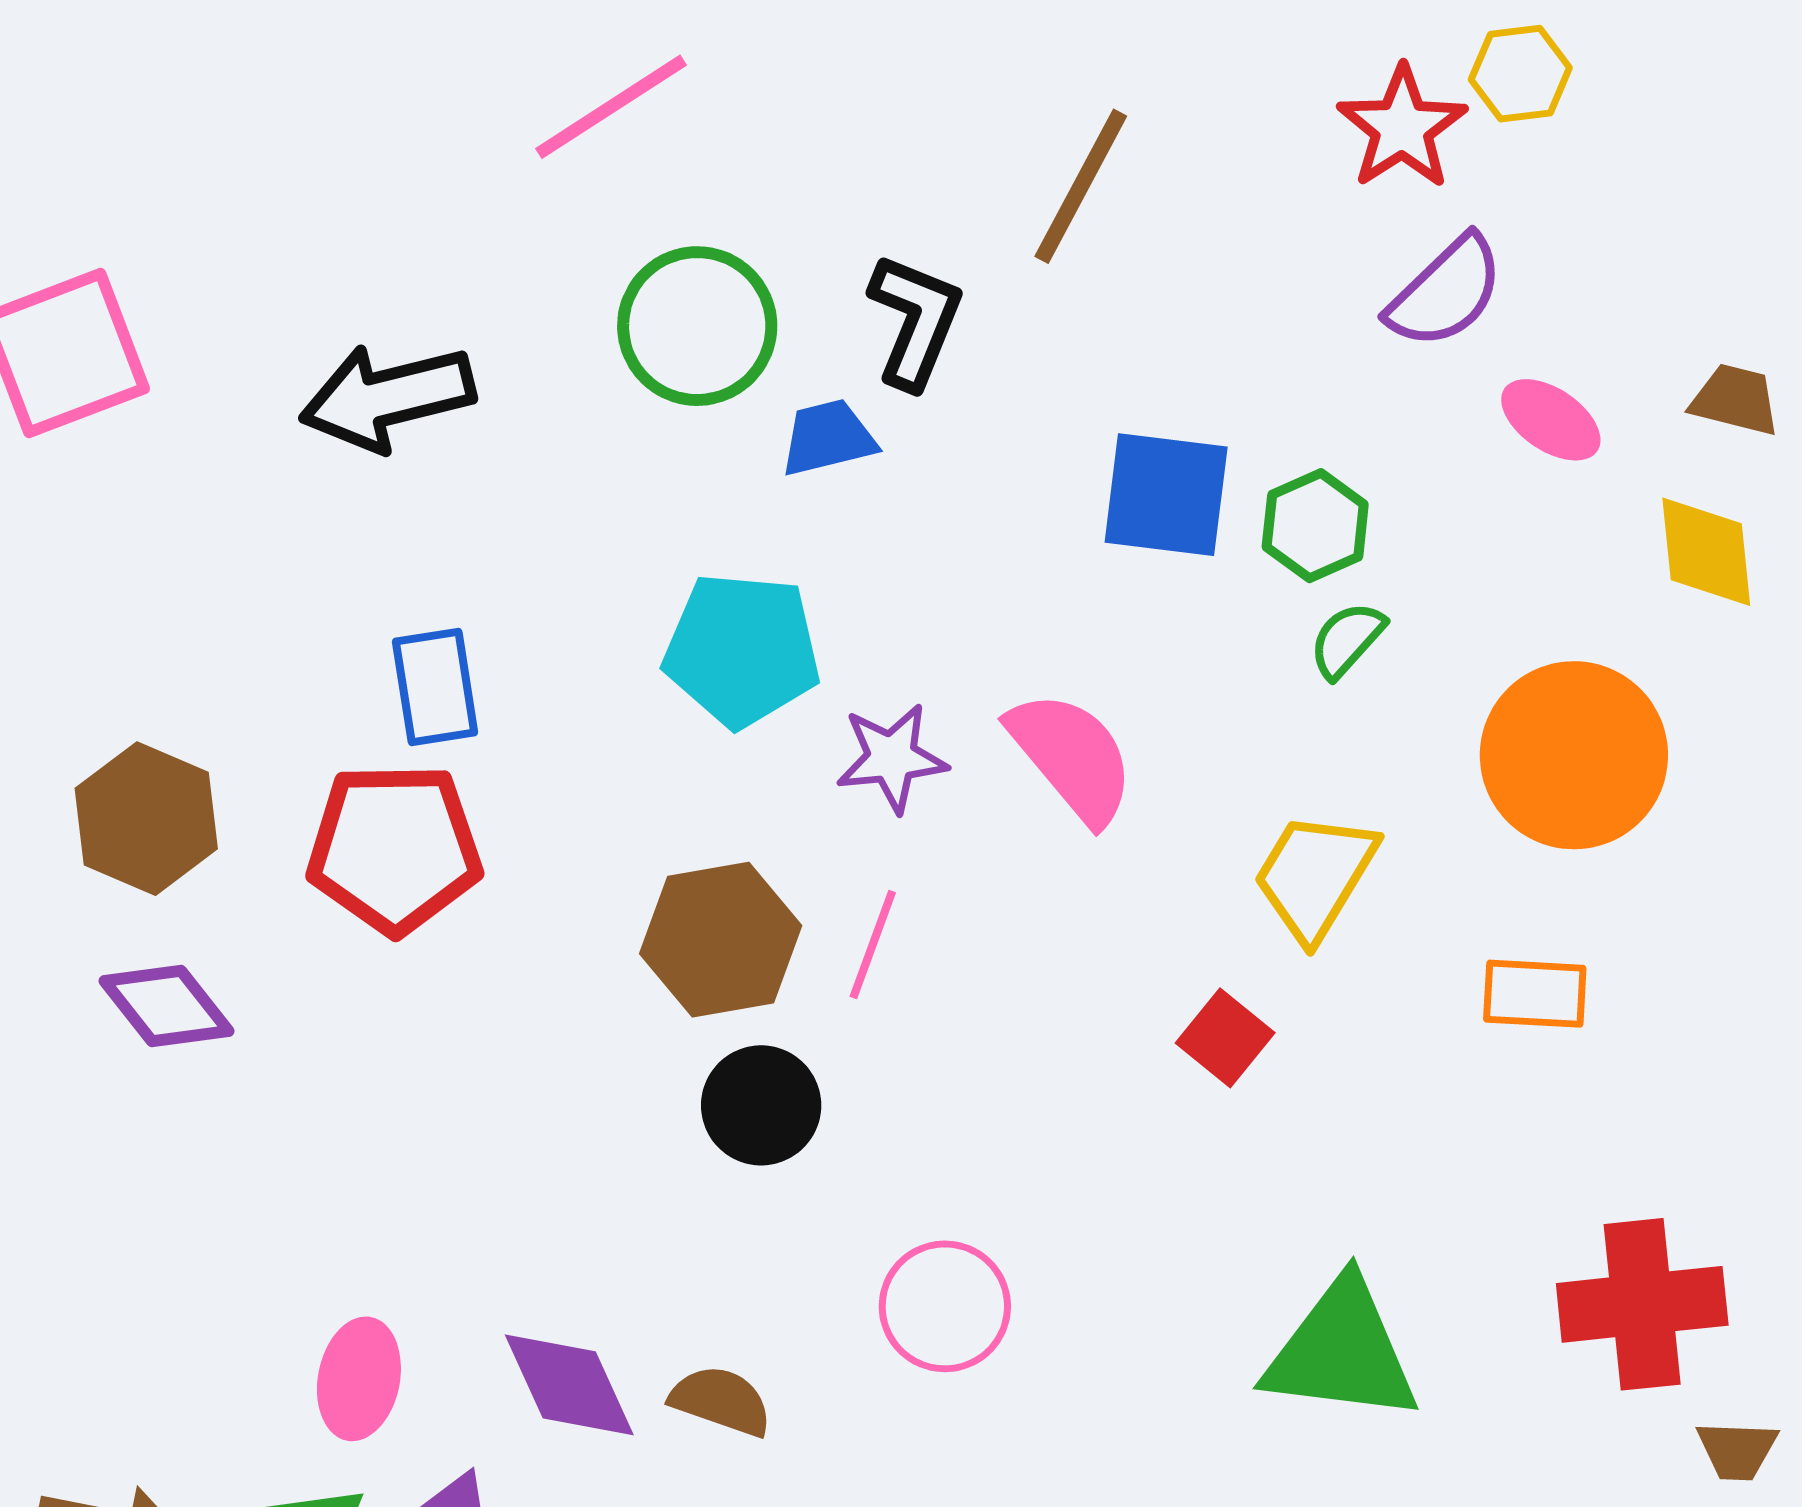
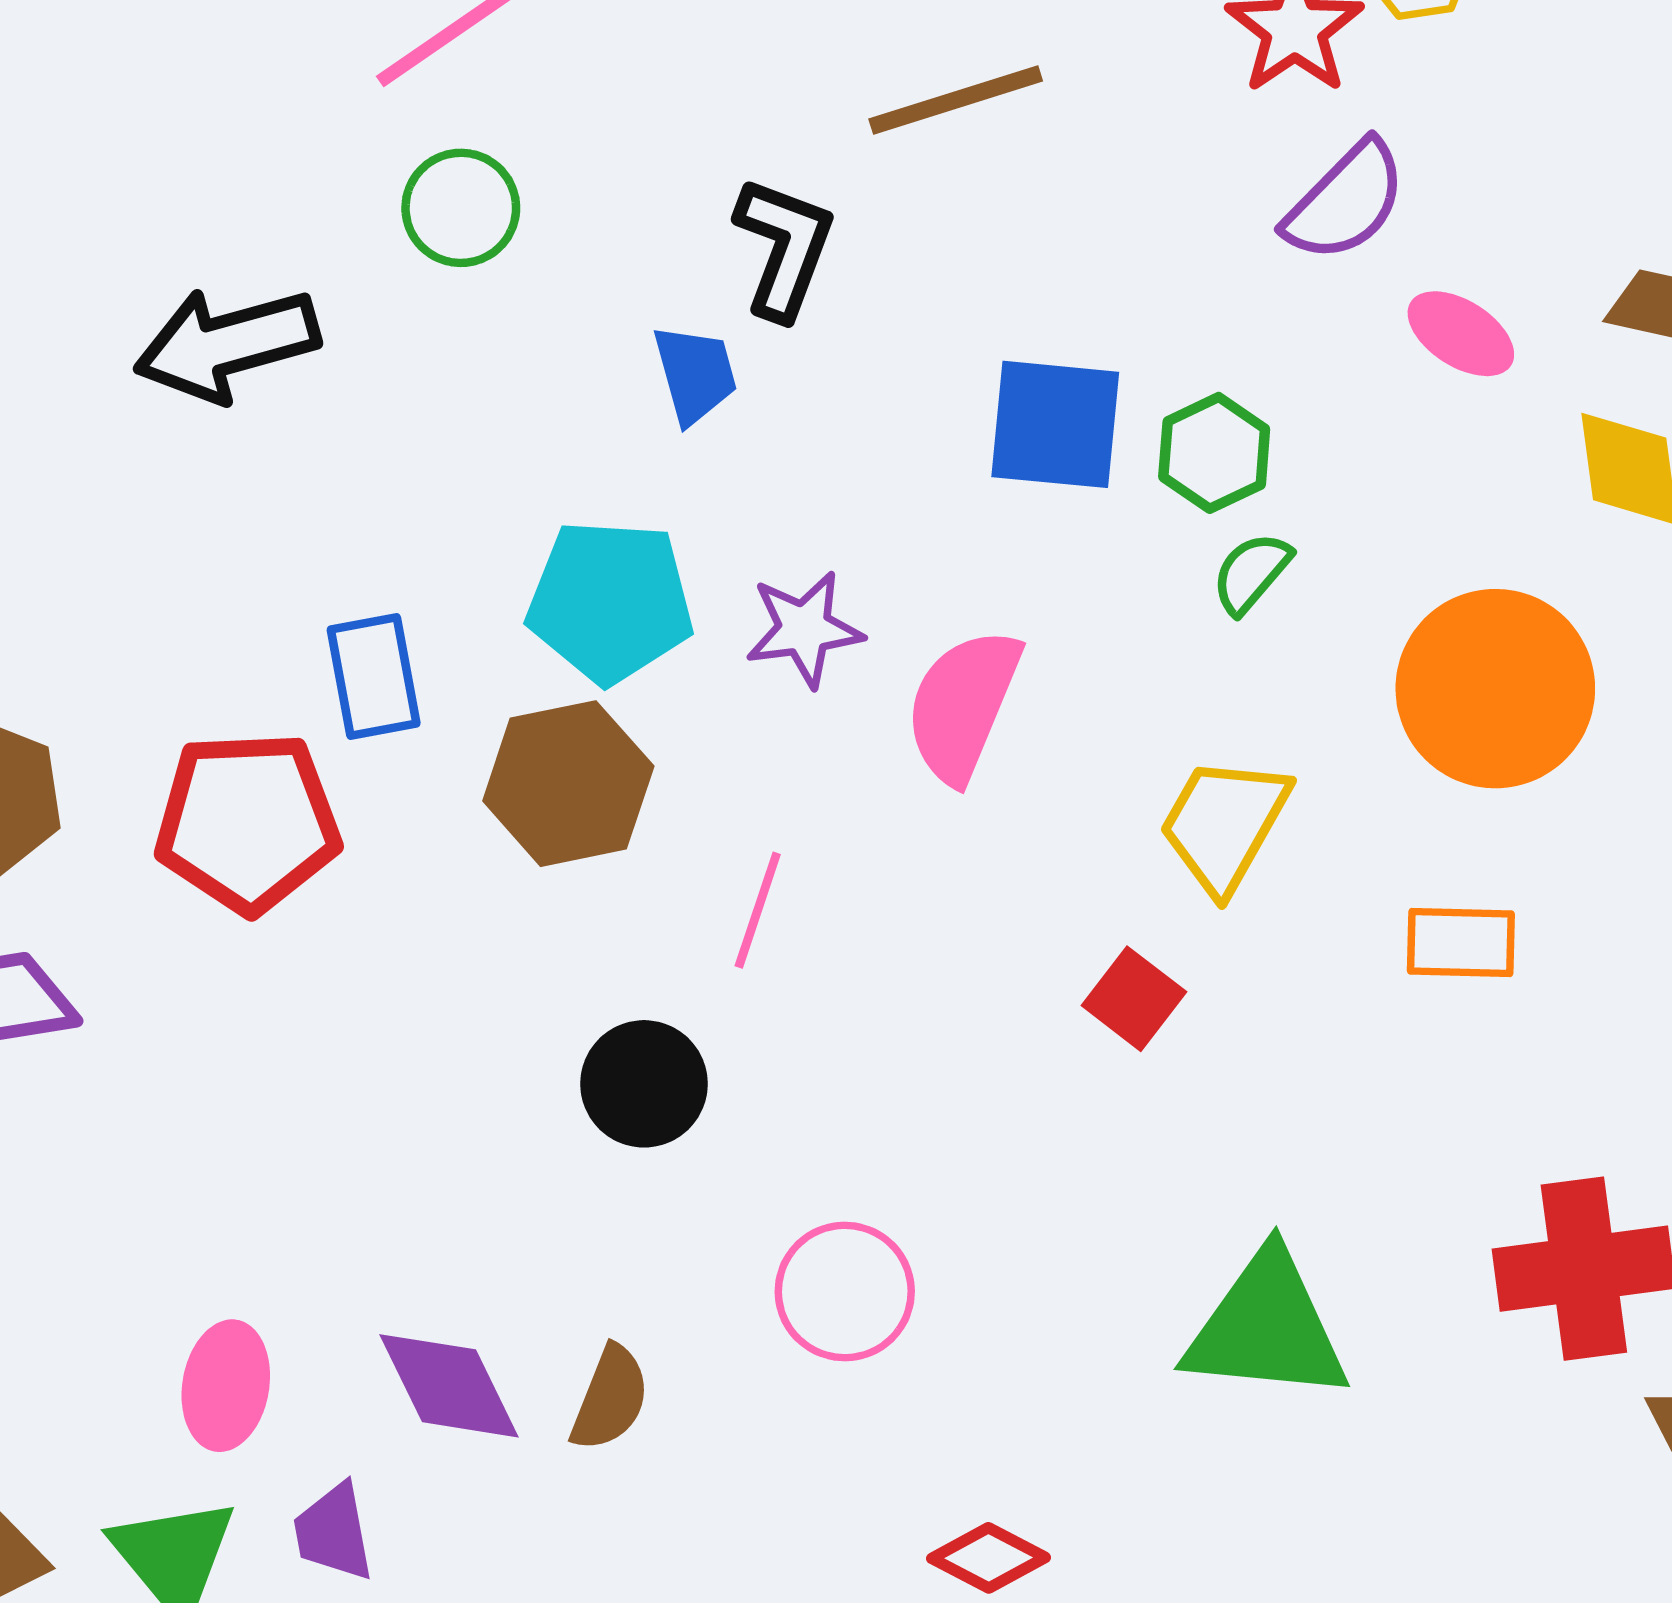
brown line: (1081, 186) -> (956, 100), turned 46
green circle: (697, 326) -> (461, 208), moved, size x0.7
blue trapezoid: (828, 438) -> (695, 374), turned 90
blue rectangle: (435, 687) -> (374, 676), moved
pink semicircle: (1072, 757) -> (963, 705), turned -116
purple star: (892, 758) -> (804, 629), moved
brown hexagon: (721, 940) -> (568, 784), moved
brown semicircle: (721, 1401) -> (610, 1398), turned 94

